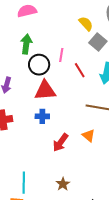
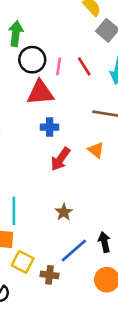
pink line: (61, 55) -> (59, 66), moved
blue cross: (42, 116) -> (50, 127), moved

